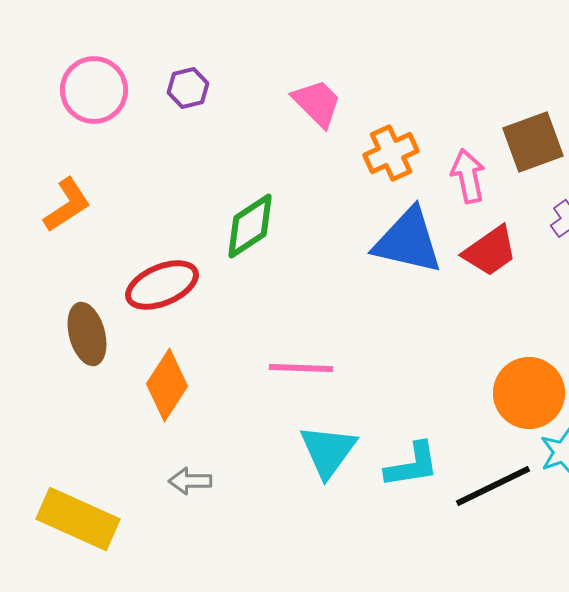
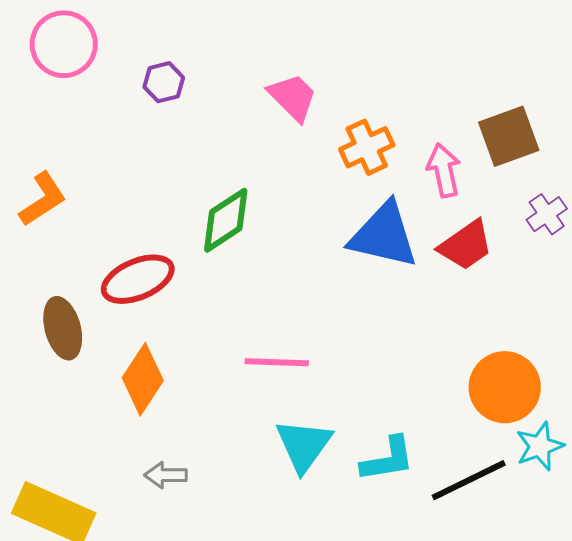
pink circle: (94, 90) -> (64, 44), moved

